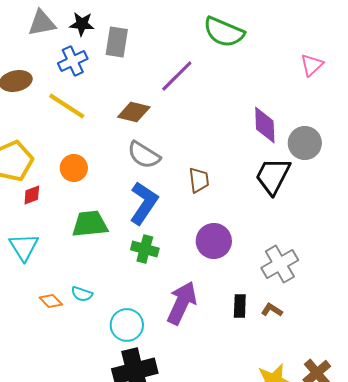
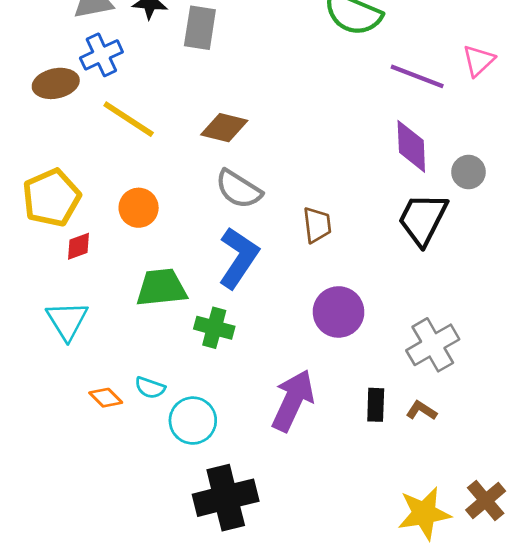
blue cross: (73, 61) -> (101, 55), moved
purple line: (177, 76) -> (417, 76), moved, turned 66
gray circle: (305, 143) -> (468, 172), size x0.7
green cross: (145, 249) -> (214, 328), moved
cyan circle: (127, 325) -> (193, 421), moved

